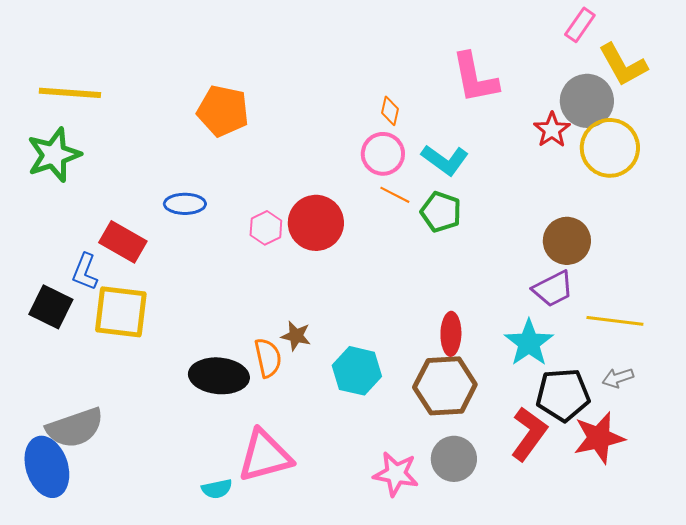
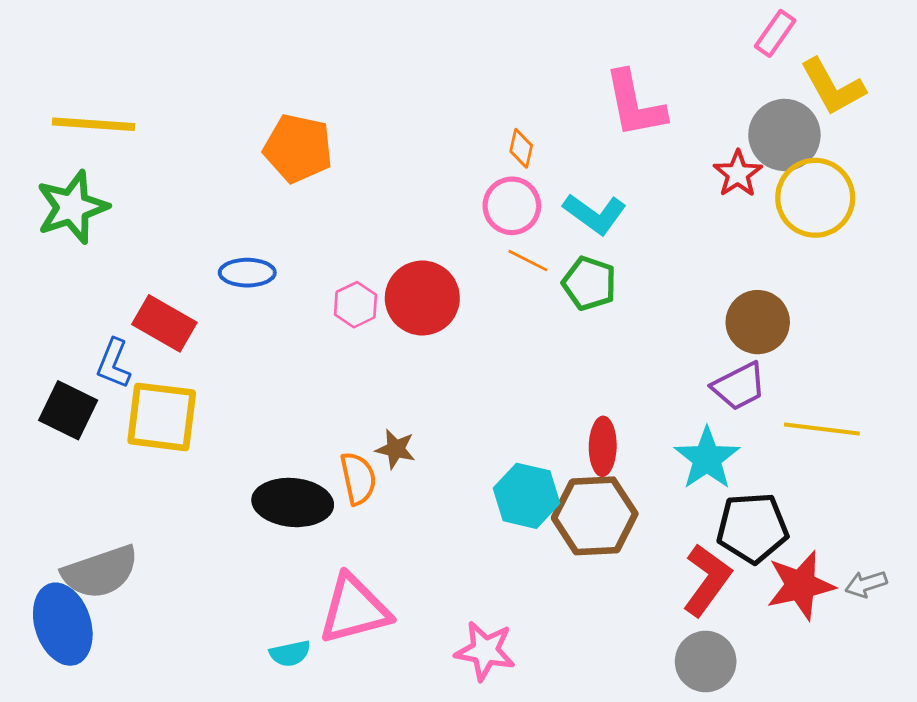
cyan hexagon: (357, 371) -> (527, 496), moved
gray arrow: (618, 378) -> (866, 584), moved
gray circle: (454, 459) -> (706, 662), moved
pink star: (396, 474) -> (485, 651), moved

